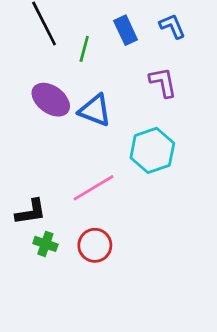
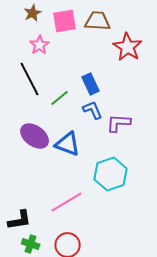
blue L-shape: (172, 26) -> (93, 110), moved
green line: (84, 49) -> (60, 98), turned 36
purple L-shape: (163, 82) -> (119, 123), turned -75

